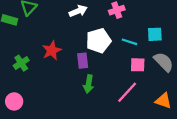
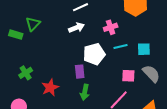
cyan line: (129, 42) -> (120, 46), moved, turned -32
red star: (52, 50) -> (50, 88), moved

